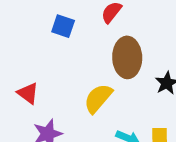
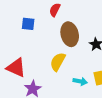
red triangle: (28, 93) -> (16, 68), size x1.5

